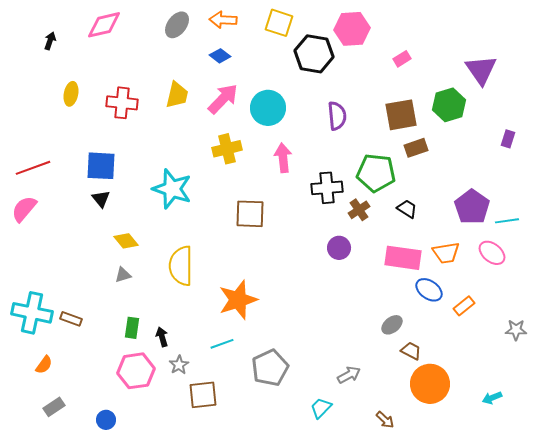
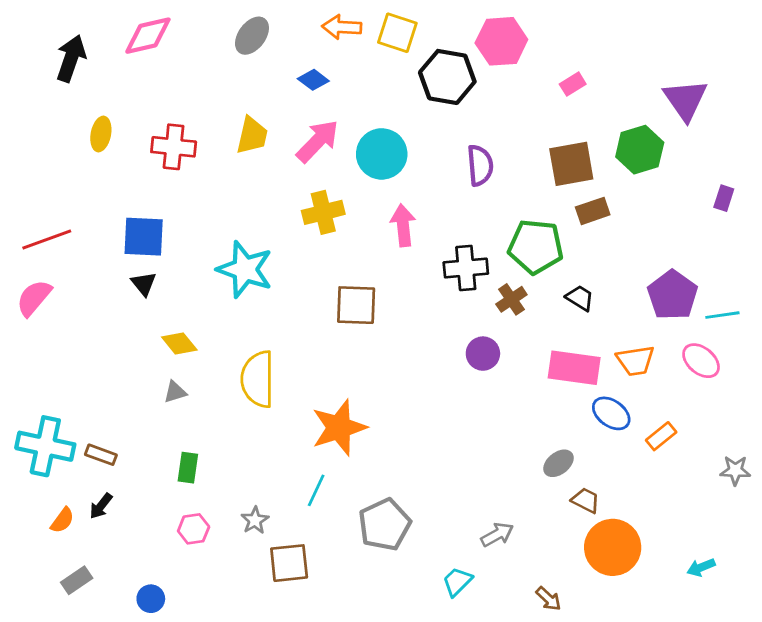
orange arrow: (223, 20) -> (342, 27), moved
black arrow: (50, 41) -> (71, 58), size x1.8
black arrow: (162, 337) -> (101, 506), moved, turned -126
cyan line: (222, 344) -> (316, 490), turned -45
pink hexagon: (136, 371) -> (194, 529), size x0.6

